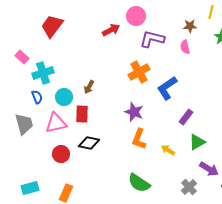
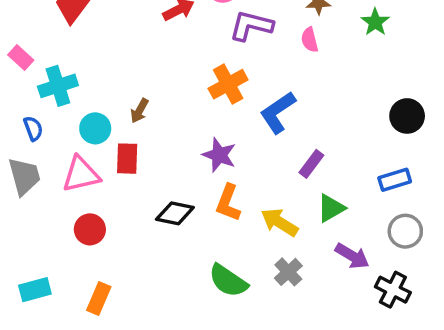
blue semicircle: (37, 97) -> (33, 128), moved
black diamond: (89, 143) -> (175, 213), moved
yellow arrow: (168, 150) -> (279, 222), size x1.5
gray cross: (189, 187) -> (288, 272), moved

